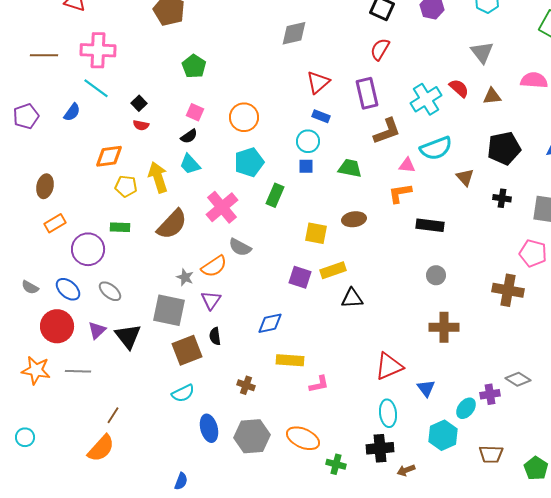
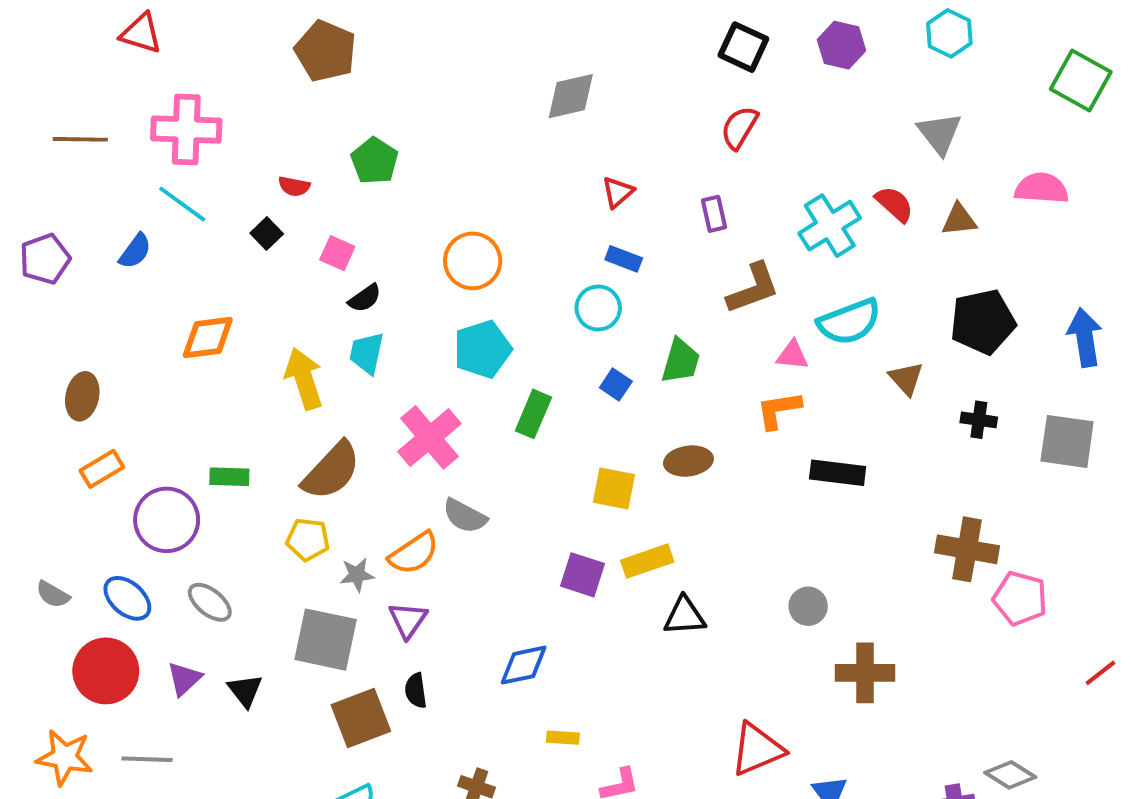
red triangle: (318, 82) -> (618, 192), size x0.7
purple rectangle: (367, 93) -> (714, 214), size x0.6
pink square: (195, 112) -> (337, 253), moved
red semicircle: (141, 125) -> (294, 186), moved
cyan trapezoid: (190, 164) -> (367, 353), turned 55
blue square: (306, 166) -> (616, 385), moved, turned 35
green trapezoid: (350, 168) -> (681, 361), turned 95
yellow pentagon: (126, 186) -> (308, 539), moved
pink pentagon: (533, 253) -> (1020, 598), moved
gray circle: (436, 275) -> (808, 606), moved
gray star: (185, 277) -> (357, 575), turned -30
brown cross: (508, 290) -> (967, 549), moved
black triangle: (128, 336) -> (245, 691), size x0.7
yellow rectangle: (290, 360) -> (563, 738), size x0.6

